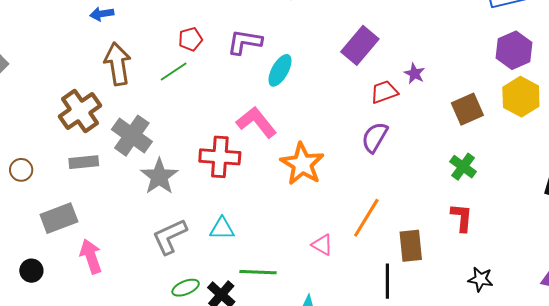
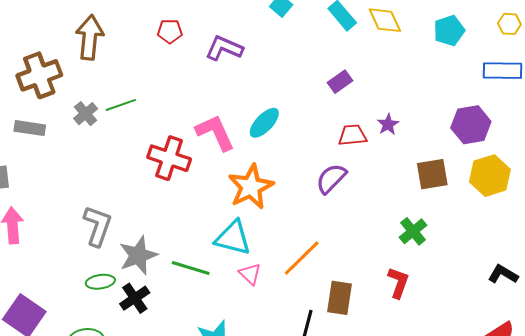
purple rectangle: (360, 45) -> (340, 82), size x0.6
purple hexagon: (514, 50) -> (471, 125), moved
cyan ellipse: (280, 70) -> (264, 123), moved
green line: (174, 71) -> (121, 105), moved
gray cross: (132, 136) -> (86, 114), size x0.6
gray star: (159, 176) -> (138, 255), moved
cyan triangle: (222, 229) -> (233, 238), moved, size x1.4
gray L-shape: (170, 237) -> (97, 226), turned 120
green line: (258, 272) -> (191, 268), moved

